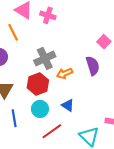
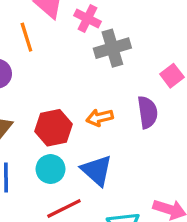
gray cross: (45, 58) -> (112, 48), moved
blue triangle: (68, 105) -> (97, 170), size x1.5

